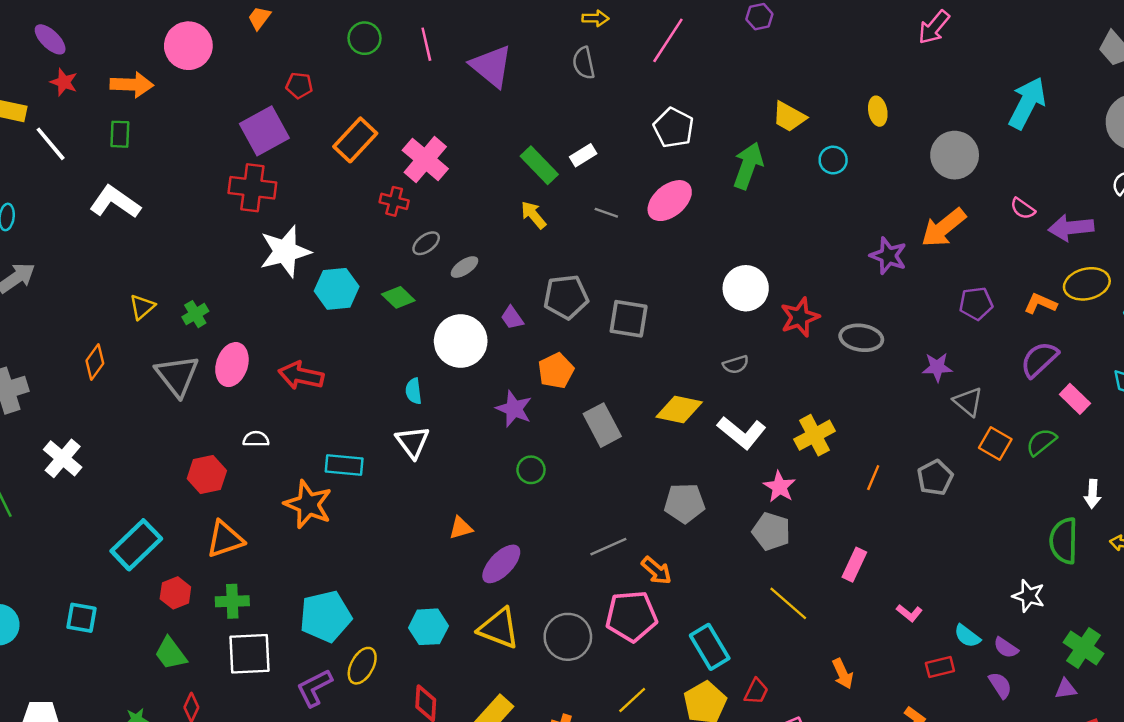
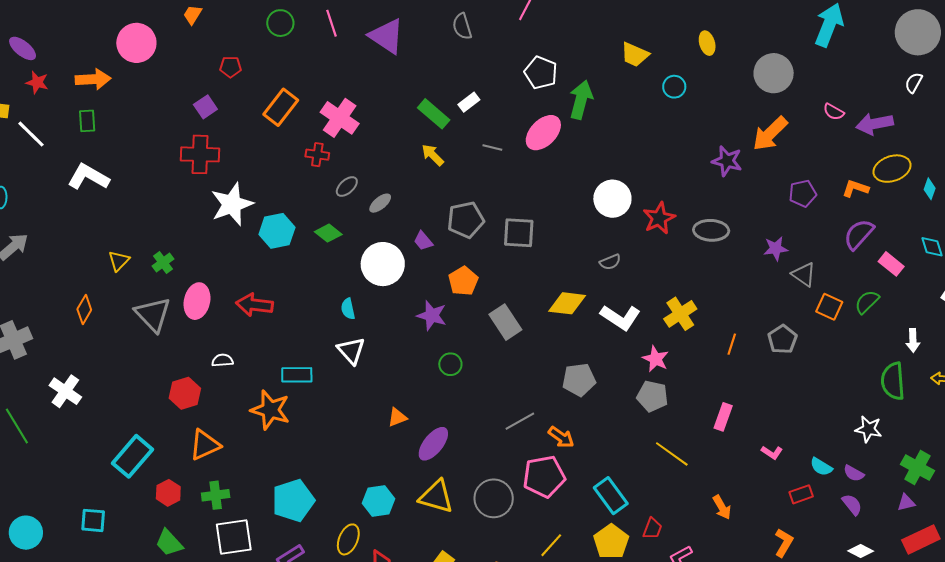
purple square: (264, 131) -> (205, 107), size x0.6
green arrow: (748, 166) -> (581, 100), moved
yellow ellipse: (362, 666) -> (348, 539), moved

